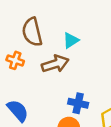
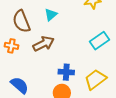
cyan triangle: (71, 40) -> (51, 15), moved

